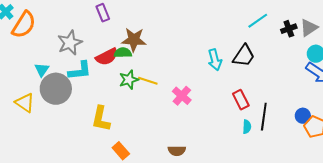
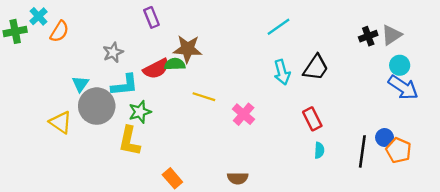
cyan line: (258, 21) -> (278, 27), moved
orange semicircle: (24, 25) -> (59, 31), size x0.7
gray star: (70, 43) -> (113, 52), size x0.7
green star: (129, 80) -> (140, 112), moved
black line: (264, 117) -> (362, 151), moved
yellow L-shape: (101, 119) -> (129, 141), moved

